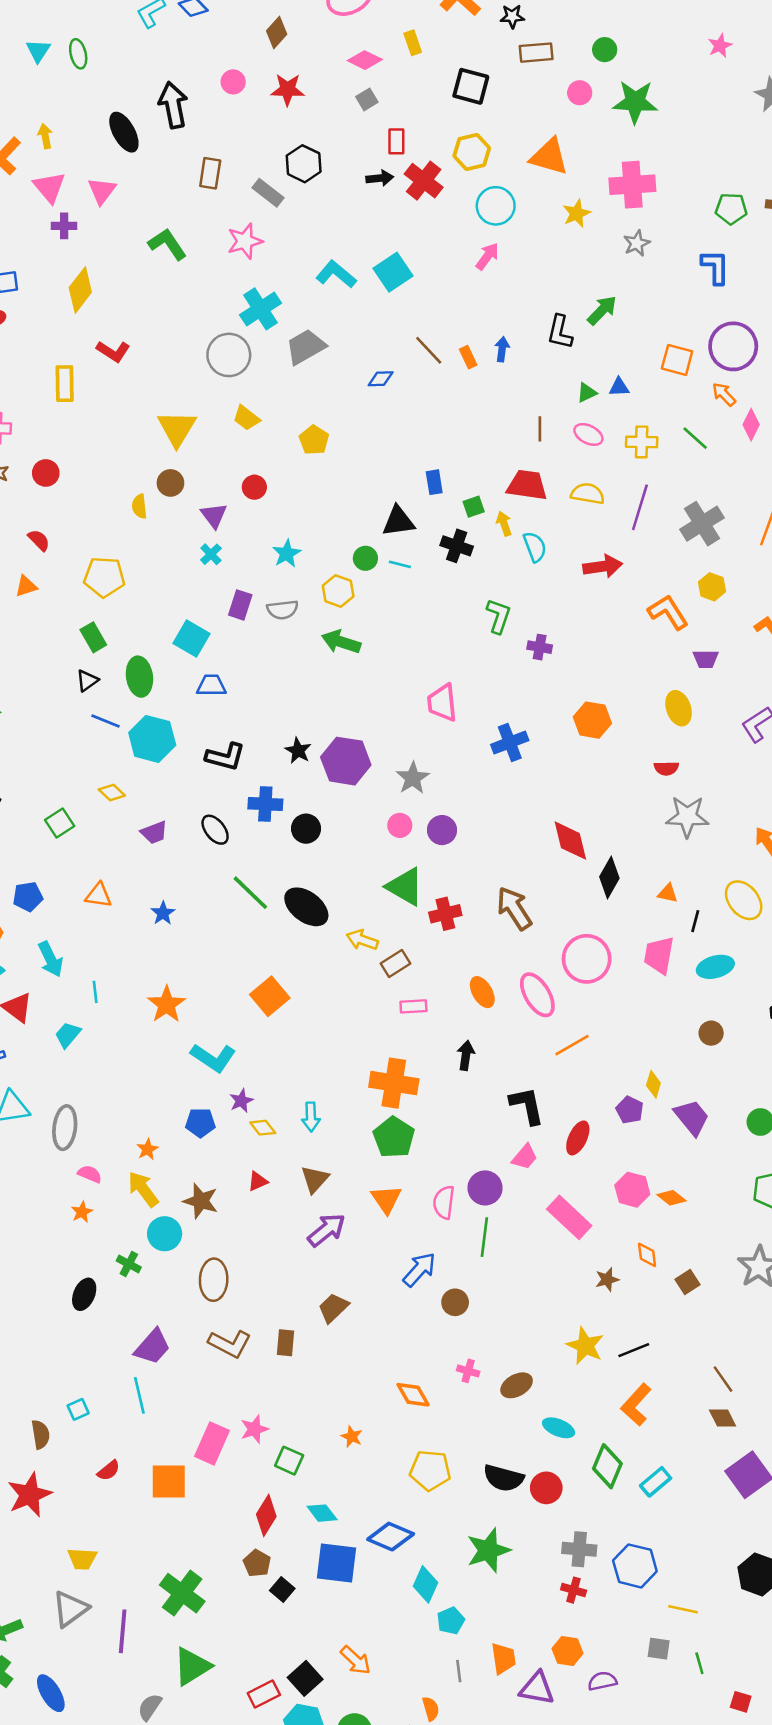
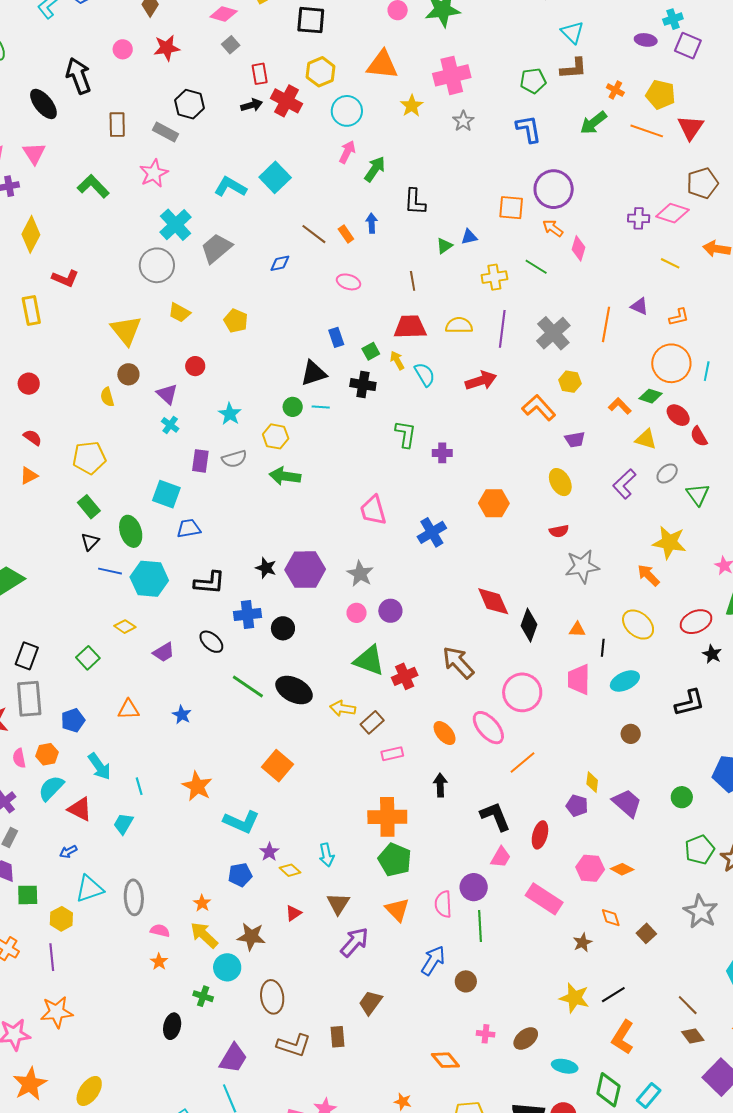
green arrow: (602, 310) -> (375, 169), moved
pink ellipse: (588, 434) -> (349, 282), moved

